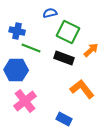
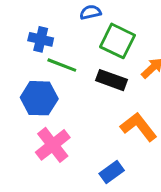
blue rectangle: (64, 119) -> (112, 172), turned -63

